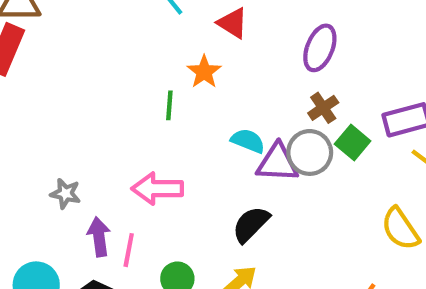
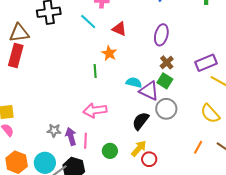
green square: (353, 142) -> (165, 81), moved
gray circle: (310, 152) -> (166, 109), moved
purple triangle: (277, 163) -> (149, 91), turned 30
gray star: (65, 194) -> (54, 130), moved

